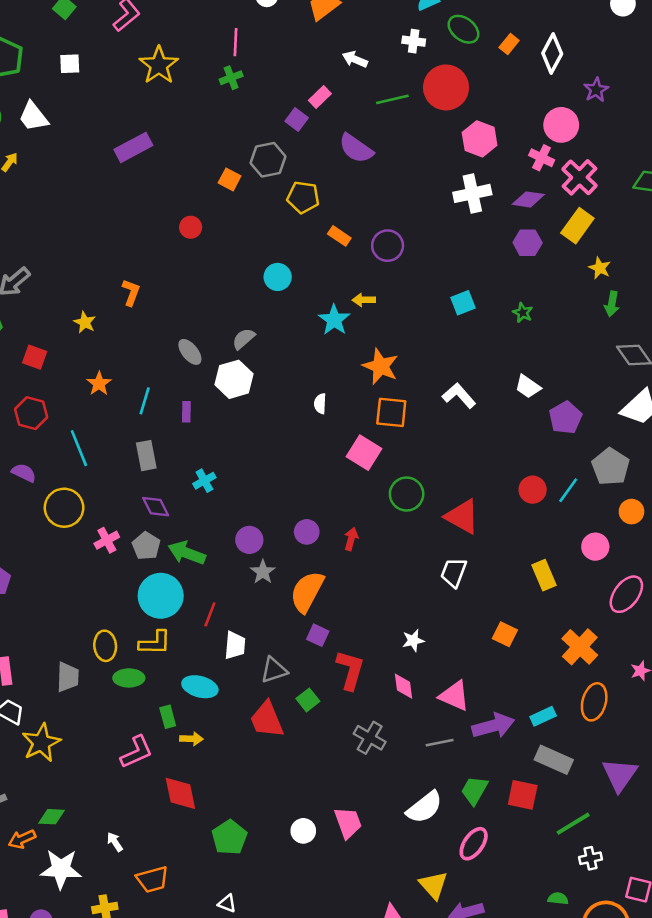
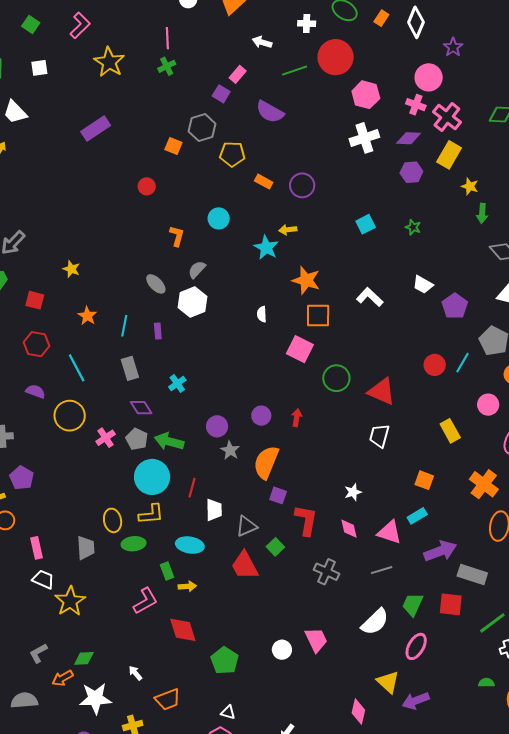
orange L-shape: (131, 292) -> (177, 236), moved
cyan rectangle: (543, 716) -> (417, 516), moved
purple arrow: (493, 726) -> (440, 551), moved

